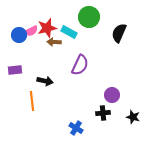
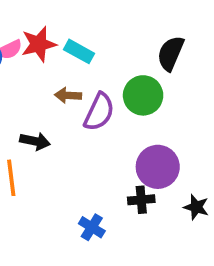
green circle: (89, 17) -> (143, 95), moved
brown arrow: (54, 42) -> (68, 95), moved
purple circle: (112, 95) -> (158, 167), size x1.5

